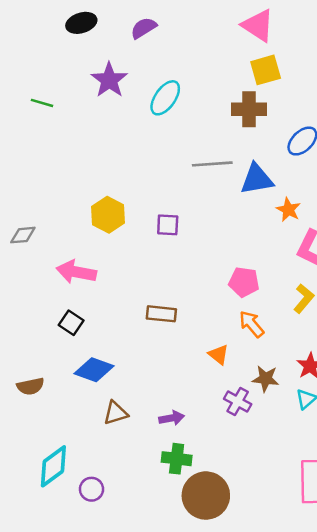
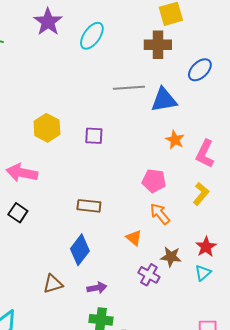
orange star: (288, 210) -> (175, 140), moved
blue diamond: (94, 370) -> (80, 250), moved, turned -72

